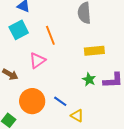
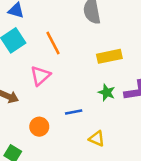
orange circle: (32, 101) -> (39, 127), size x0.6
blue line: (60, 101) -> (74, 112), moved, turned -40

